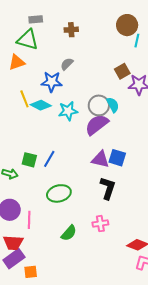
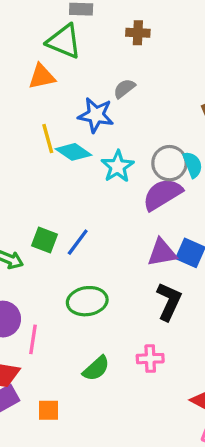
cyan star: (68, 111) -> (118, 166), turned -30
purple triangle: (100, 159) -> (162, 253), turned -30
orange square: (31, 272) -> (48, 410), moved

